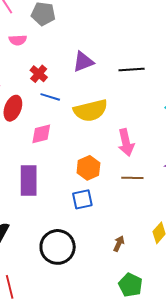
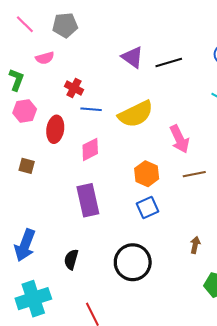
purple triangle: (83, 62) -> (132, 57), moved, turned -50

